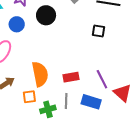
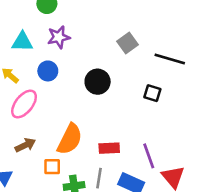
black circle: (46, 15) -> (98, 82), moved
orange semicircle: (40, 74) -> (70, 139), turned 30

